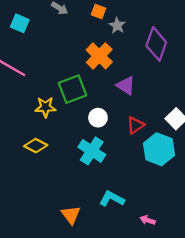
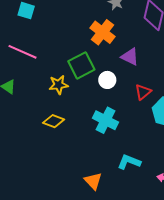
white circle: (98, 118) -> (107, 80), moved

